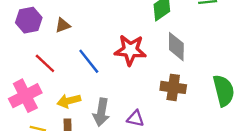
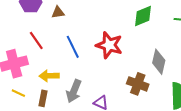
gray diamond: (176, 47) -> (159, 62), moved

